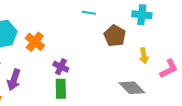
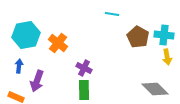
cyan cross: (142, 15) -> (164, 35), moved

